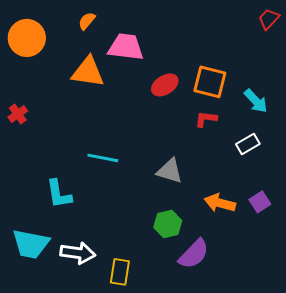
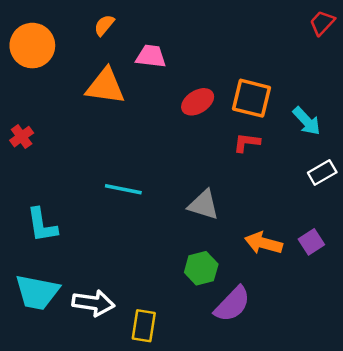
pink trapezoid: (126, 47) -> (151, 56), size x0.7
white rectangle: (248, 144) -> (322, 172), moved
cyan L-shape: (59, 194) -> (42, 225), moved

